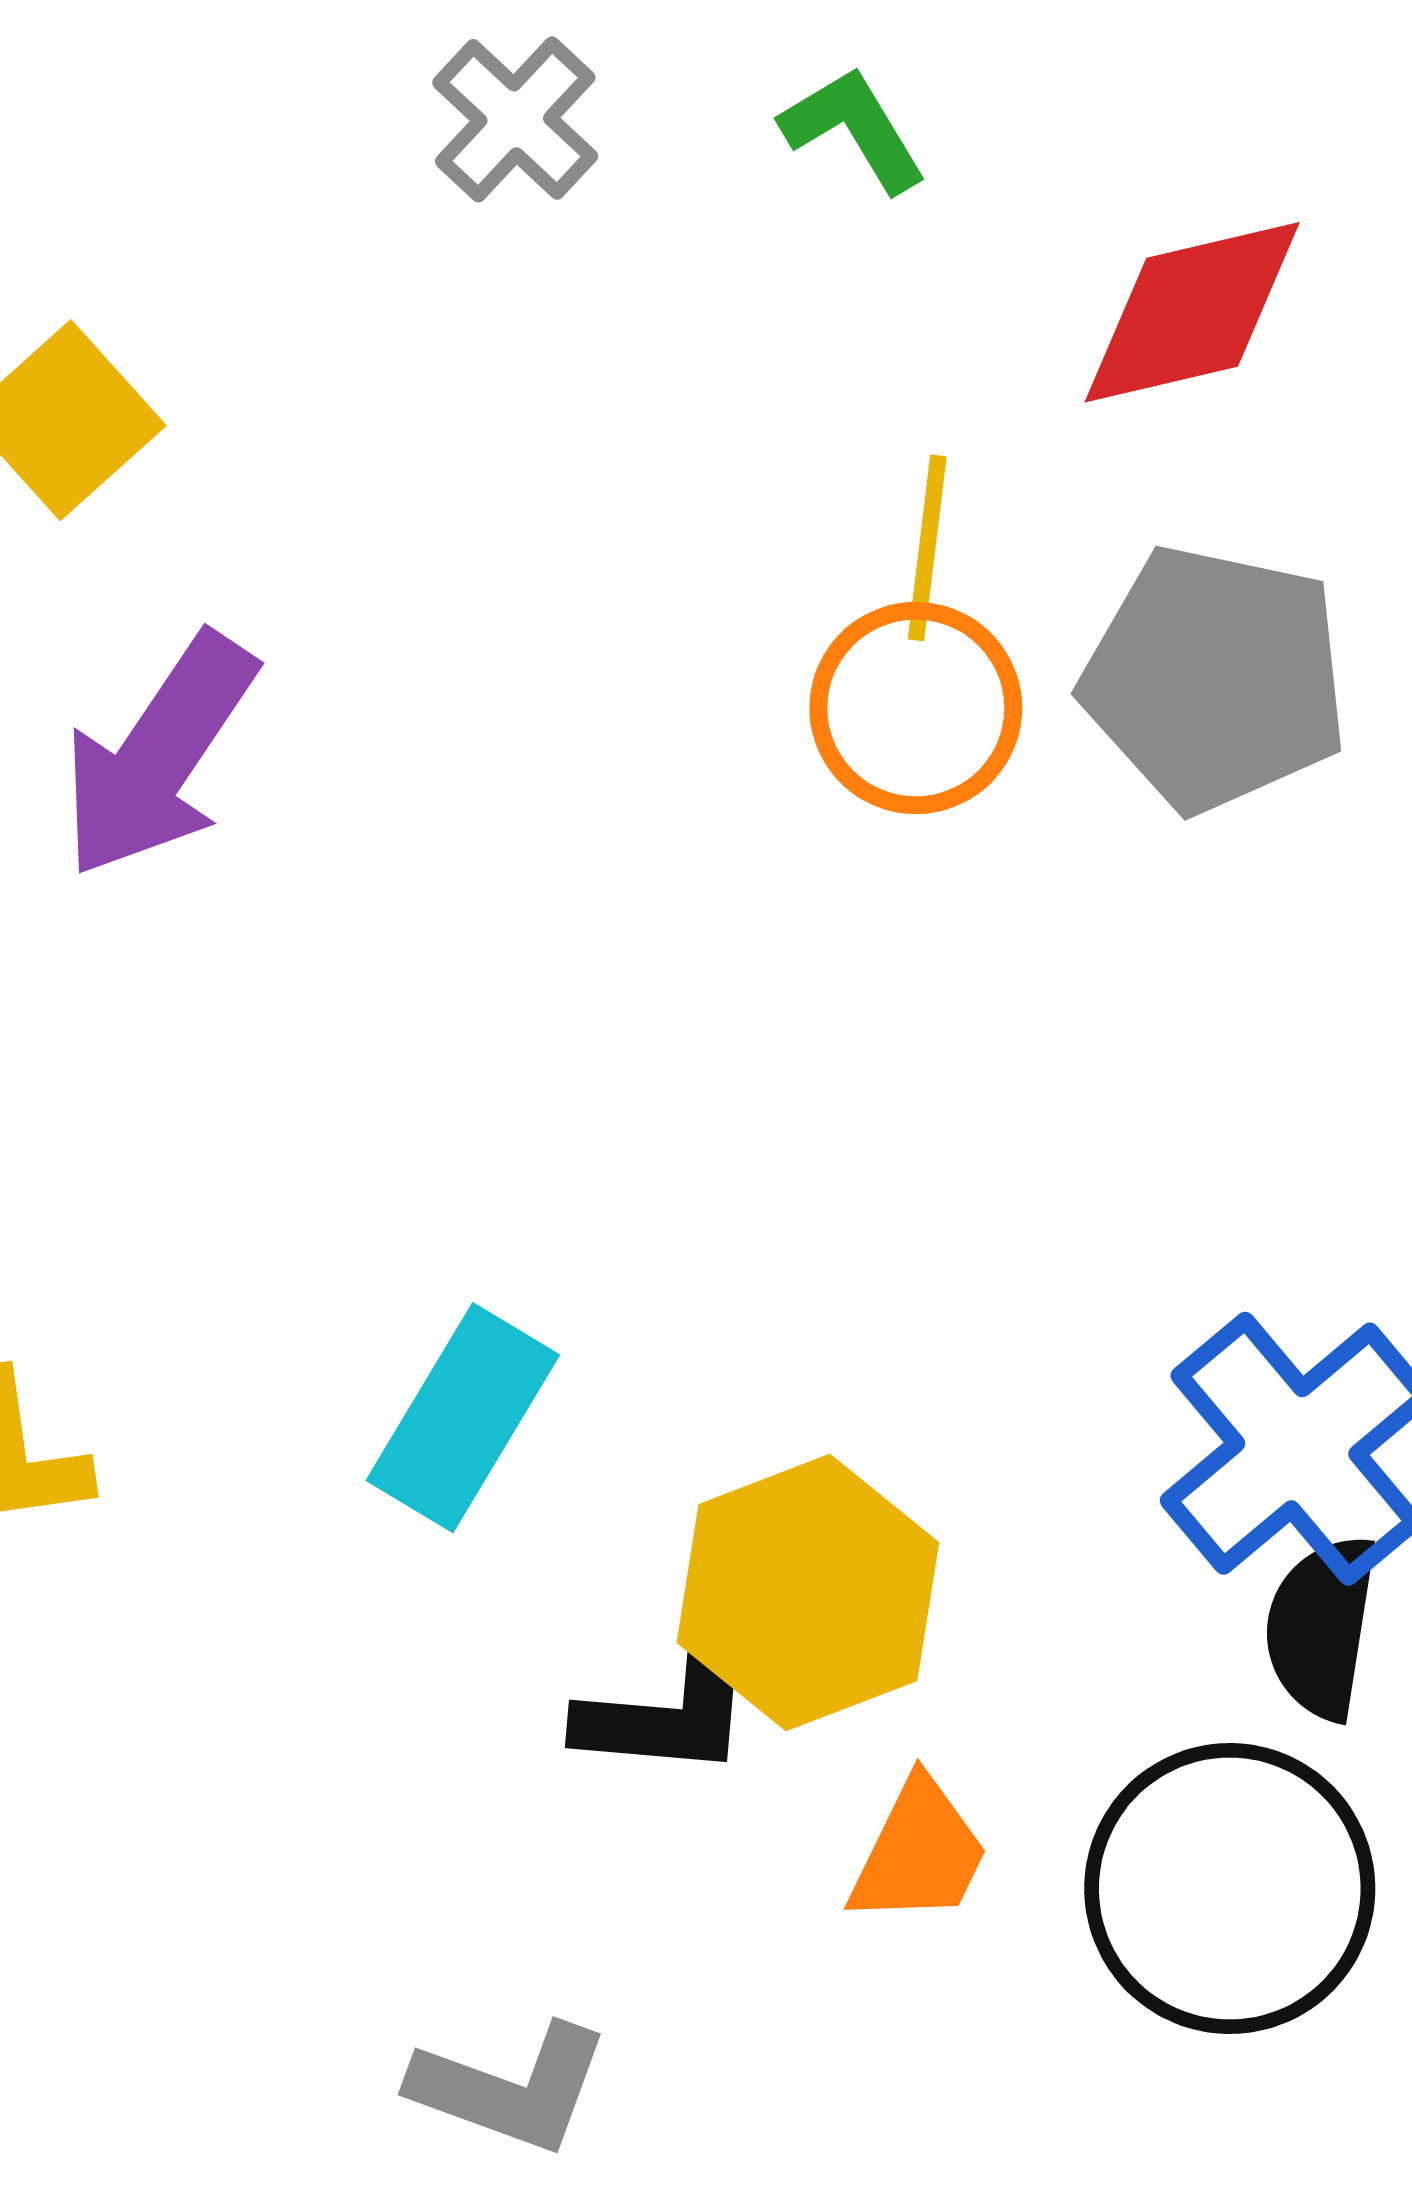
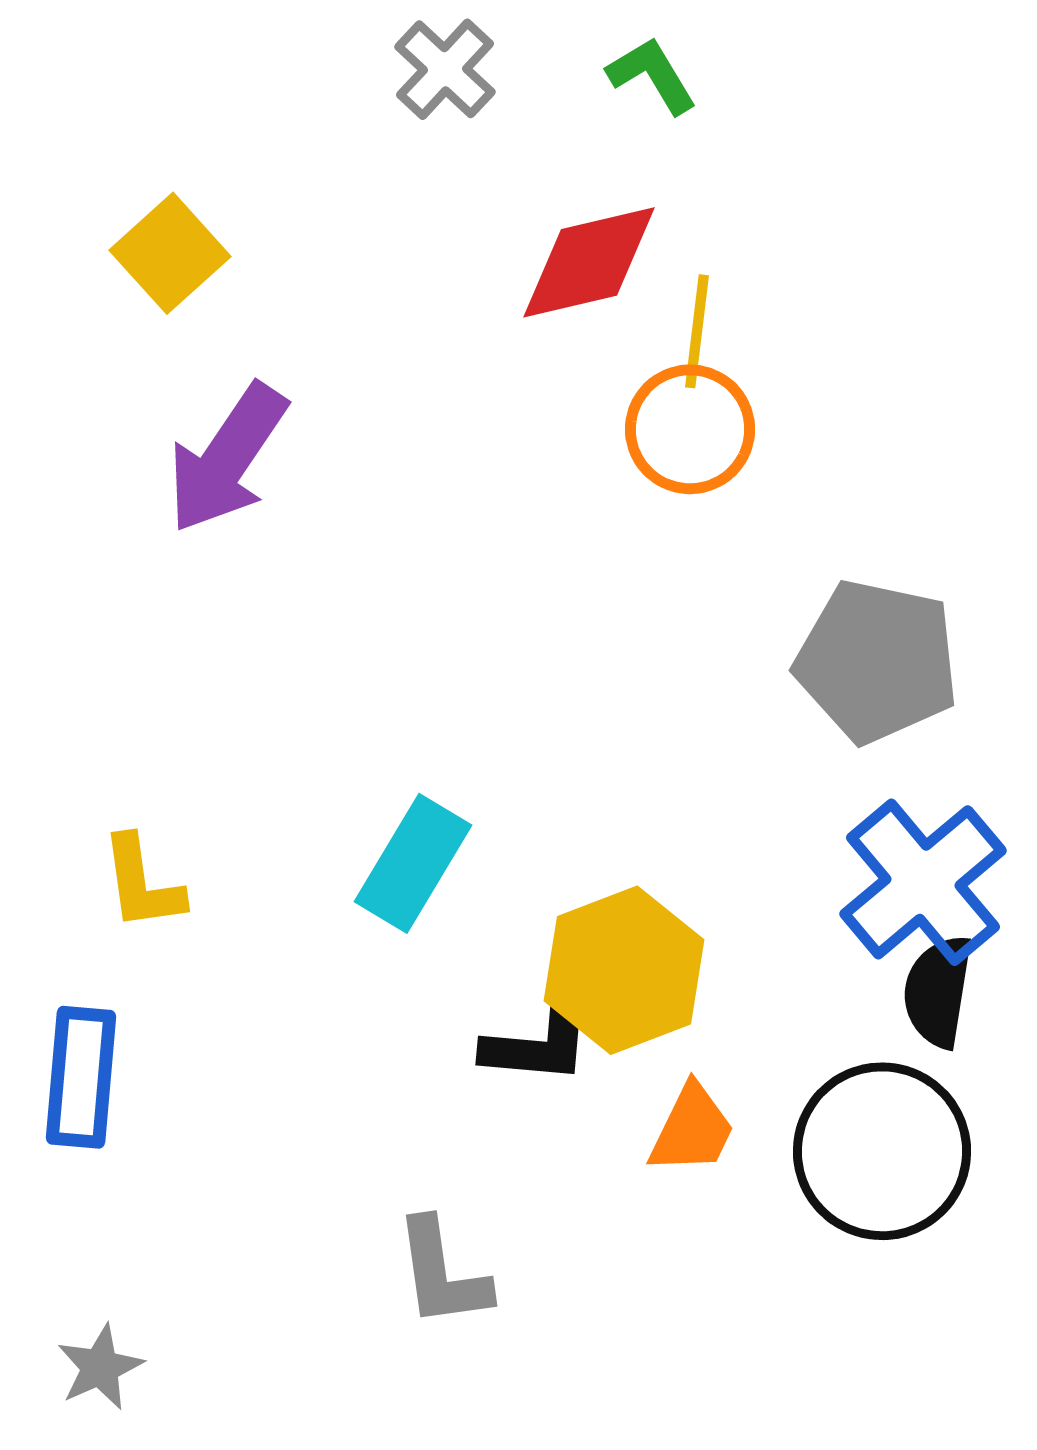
red diamond: (1192, 312) -> (589, 262), moved
gray pentagon: (1215, 679) -> (877, 661), moved
gray L-shape: (510, 2088) -> (442, 1273), turned 62

